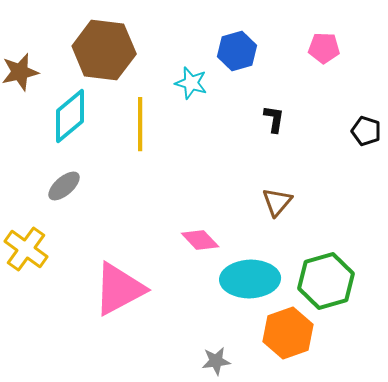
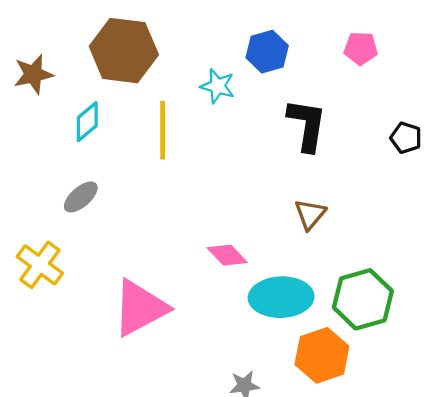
cyan diamond: (70, 116) -> (87, 122), size x0.7
black L-shape: (274, 119) -> (307, 125), size x1.8

